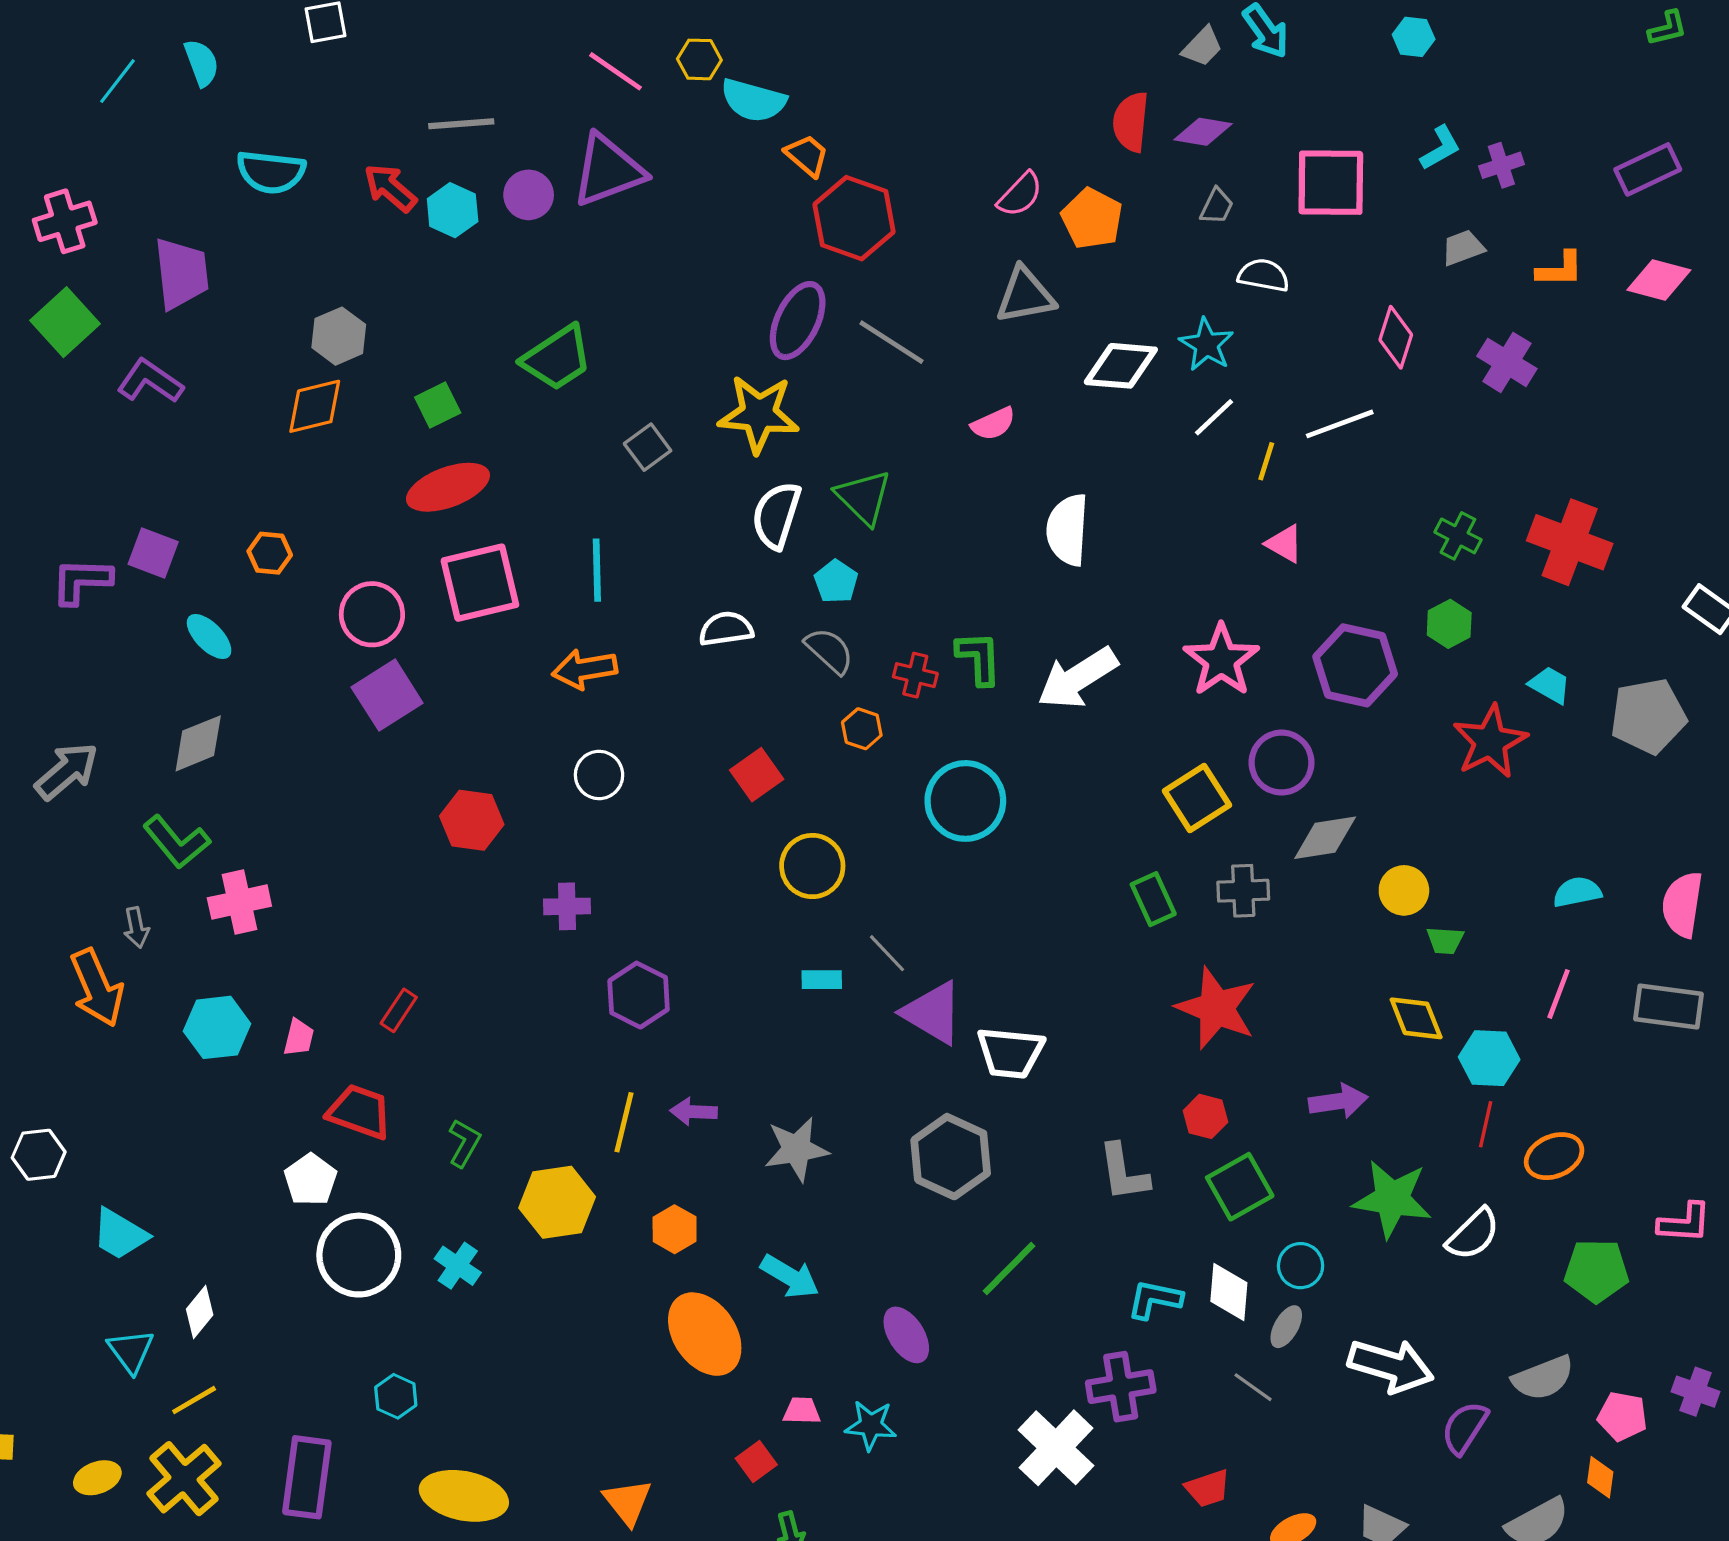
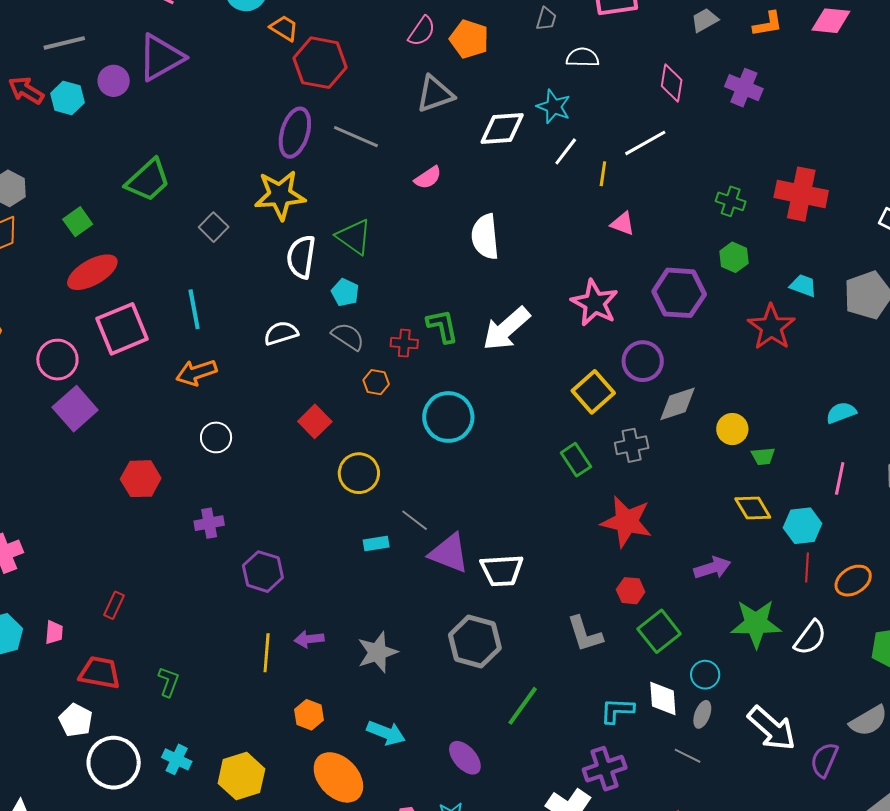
yellow hexagon: (557, 1202) -> (241, 776), moved
white arrow: (1391, 1366) -> (772, 728), turned 34

